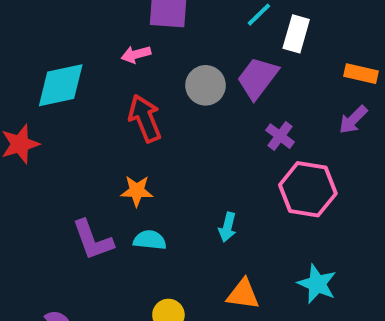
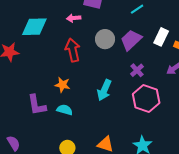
white rectangle: (296, 34) -> (161, 37), moved
cyan arrow: (227, 227) -> (104, 90), moved, size x1.5

